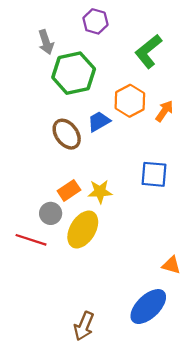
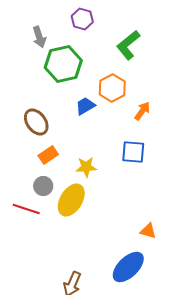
orange arrow: (164, 111) -> (142, 111), moved
brown ellipse: (67, 134) -> (36, 122), moved
orange rectangle: (69, 190) -> (48, 155), moved

